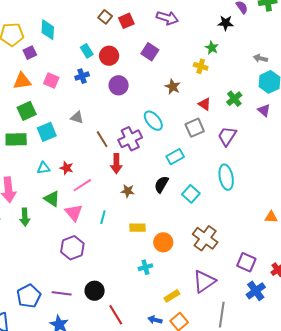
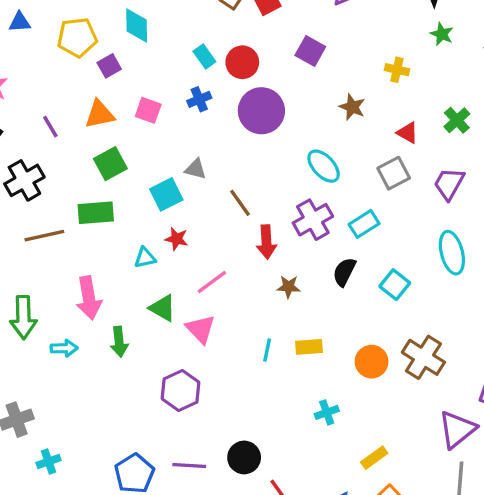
green star: (212, 48) -> (442, 34), moved
purple circle: (119, 85) -> (261, 111), size x1.4
cyan square: (47, 132) -> (166, 194), moved
purple cross: (130, 139) -> (313, 220), moved
red star: (66, 168) -> (177, 239), moved
cyan line: (103, 217) -> (267, 350), moved
orange circle: (163, 242) -> (372, 362), moved
purple hexagon: (72, 248) -> (181, 390), moved
purple triangle: (204, 281) -> (457, 429), moved

